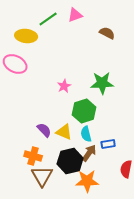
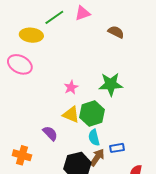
yellow triangle: (64, 132) -> (71, 115), moved
orange cross: (33, 156) -> (22, 155), moved

